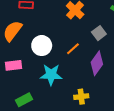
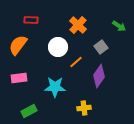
white circle: (42, 46) -> (58, 47), moved

